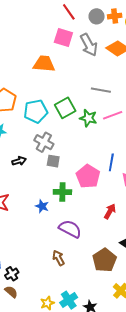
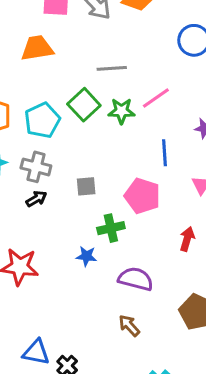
gray line: (101, 90) -> (112, 68), moved
gray cross: (44, 142) -> (36, 167), moved
blue line: (111, 162) -> (164, 153), moved

